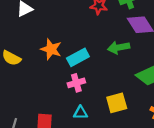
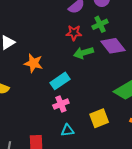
green arrow: (119, 47) -> (84, 53), moved
orange star: (51, 49) -> (33, 63), moved

